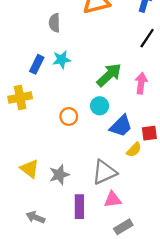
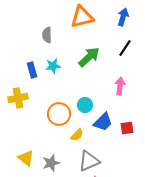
blue rectangle: (37, 64) -> (32, 70), turned -42
green arrow: (109, 75) -> (89, 57), moved
orange circle: (69, 116) -> (59, 114), size x1.5
yellow semicircle: (134, 150) -> (77, 135), moved

